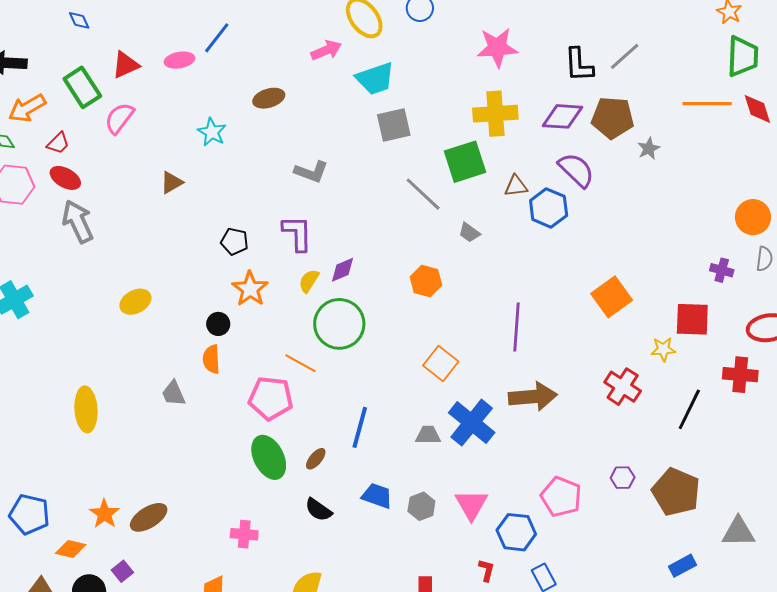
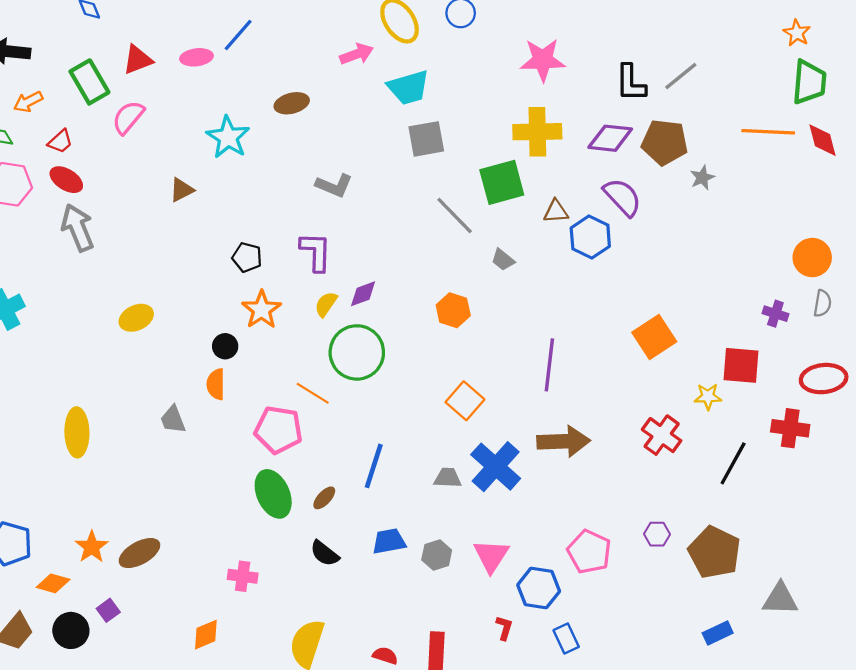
orange arrow: (27, 108) -> (28, 102), size x0.7
cyan star: (212, 132) -> (228, 137), size x1.4
blue trapezoid: (377, 496) -> (389, 541), turned -32

